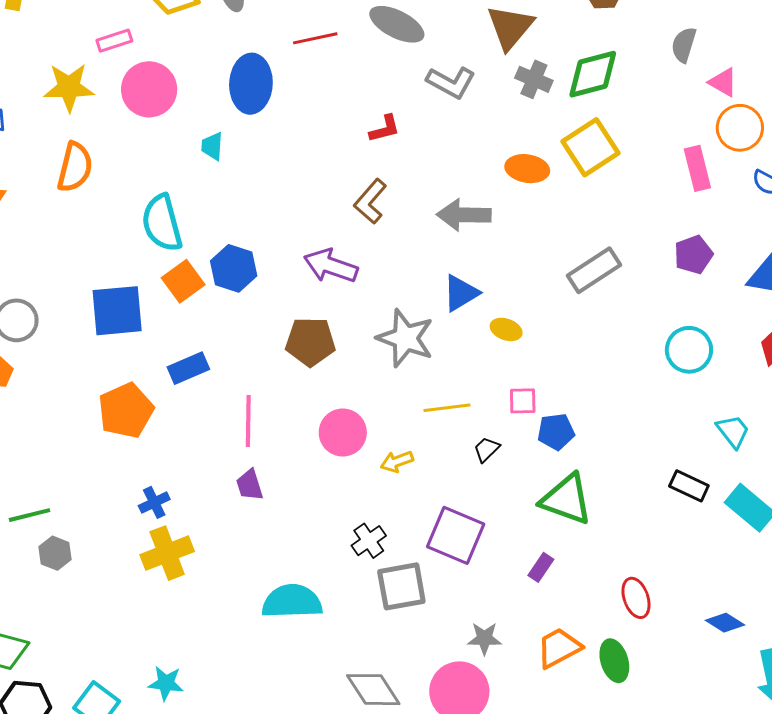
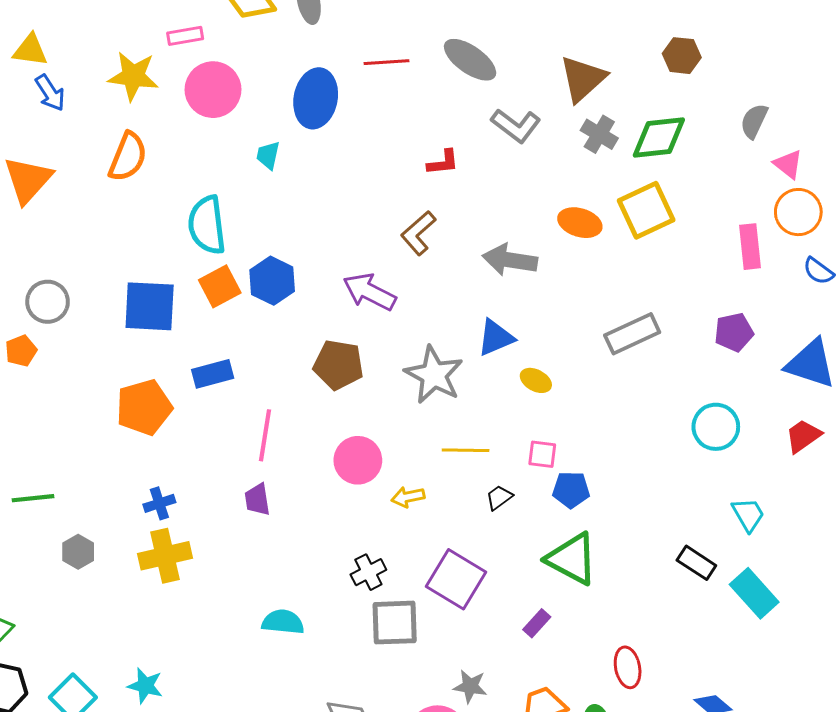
gray hexagon: (55, 553) -> (78, 552), moved
cyan semicircle: (292, 602) -> (283, 622), size x0.7

